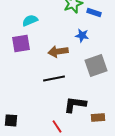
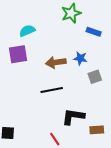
blue rectangle: (94, 12) -> (94, 32), moved
blue star: (82, 35) -> (80, 58), moved
gray square: (96, 65) -> (95, 77), size x0.6

